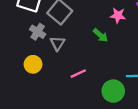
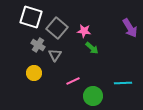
pink star: (118, 15) -> (84, 31), moved
green circle: (113, 91) -> (93, 96), moved

